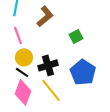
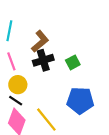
black cross: (48, 65) -> (43, 60), moved
blue pentagon: (83, 72) -> (80, 101), turned -30

